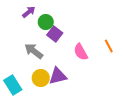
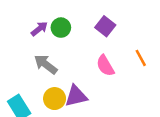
purple arrow: (29, 12) -> (39, 29), moved
purple square: (55, 34) -> (105, 26), moved

